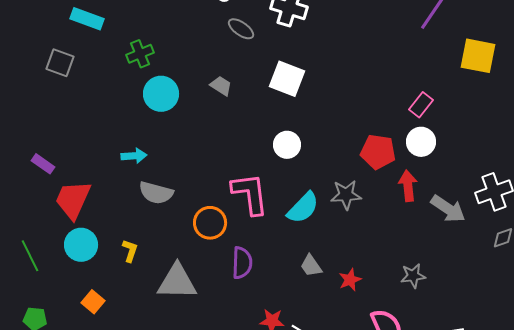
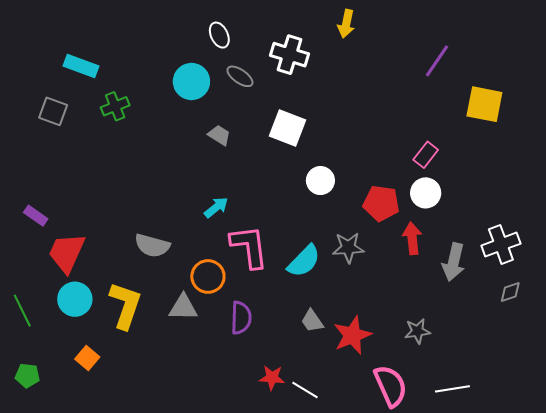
green cross: (140, 54) -> (115, 106), moved
cyan circle: (161, 94) -> (191, 81), moved
white circle: (287, 145) -> (320, 181), moved
cyan arrow: (134, 156) -> (216, 207), moved, turned -35
gray arrow: (448, 209) -> (454, 262), turned 69
yellow L-shape: (130, 251) -> (125, 305), size x2.0
red star: (350, 280) -> (352, 335), size x1.6
gray triangle: (177, 282) -> (183, 307), moved, size x0.7

